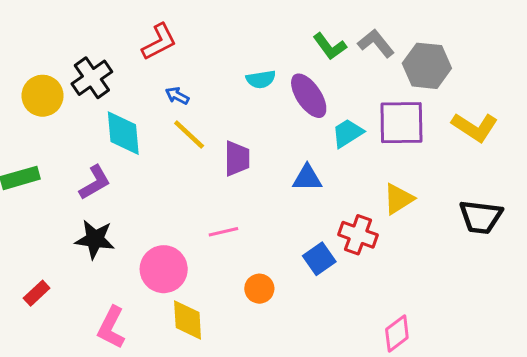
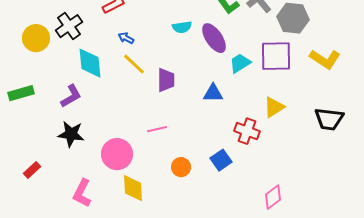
blue square: (319, 259) -> (221, 160), moved

